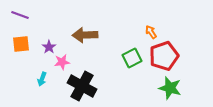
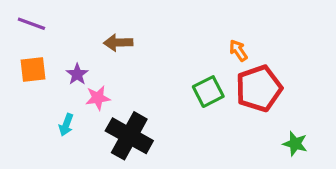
brown arrow: (85, 35) -> (118, 43), moved, size x0.7
green star: (170, 88) -> (295, 144), moved, size x0.7

